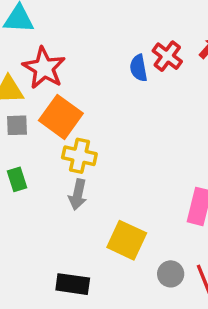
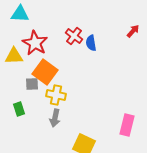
red cross: (167, 56) -> (74, 36), moved
gray square: (17, 125) -> (32, 84), moved

